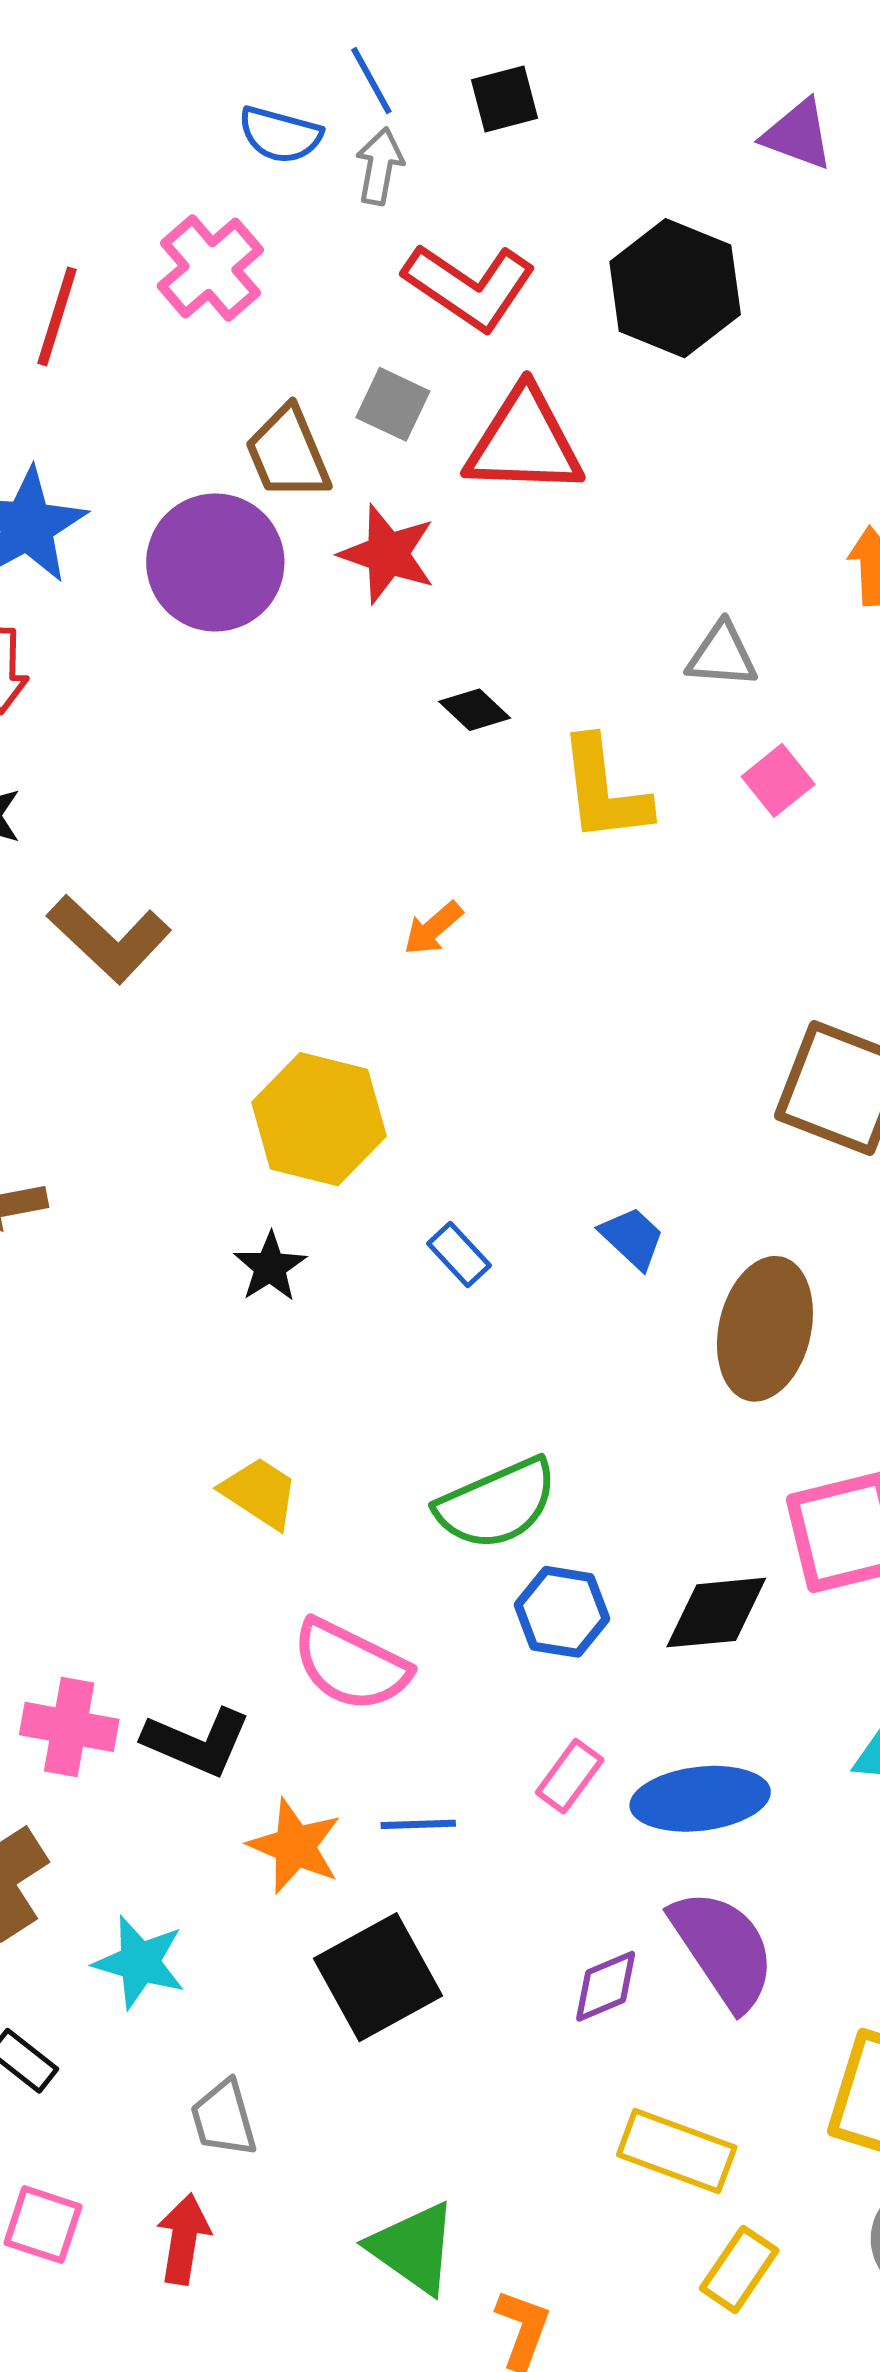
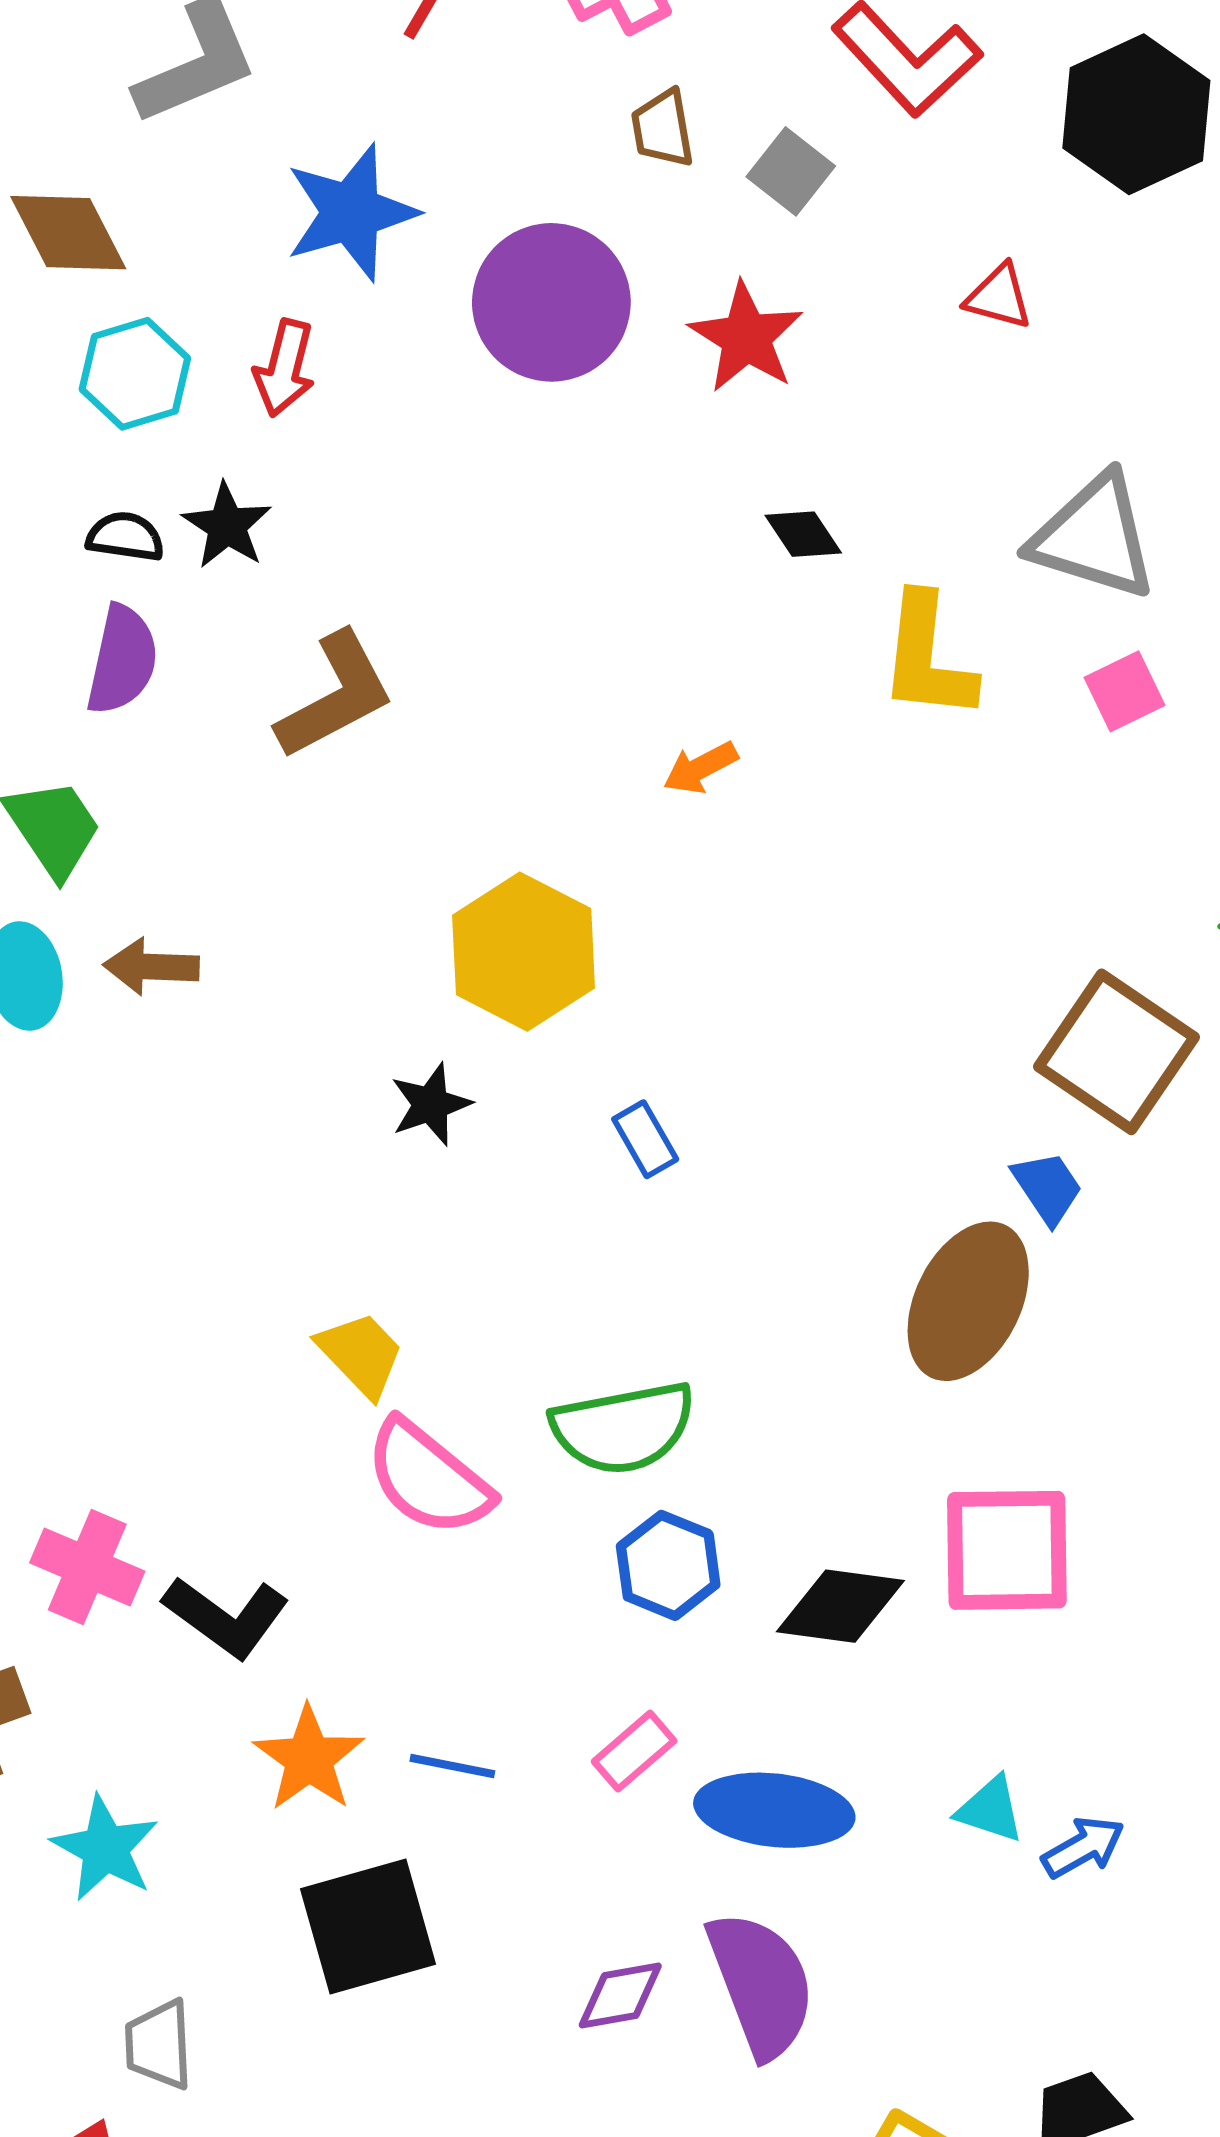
red triangle: (524, 442) -> (999, 297), moved, size x0.5
brown trapezoid: (288, 453) -> (663, 129), moved, size x0.7
gray triangle: (722, 655) -> (1094, 537), size x1.6
brown L-shape: (109, 939) -> (335, 696), turned -84
blue trapezoid: (632, 1238) -> (1047, 1188), moved
pink semicircle: (351, 1665) -> (428, 1478), moved

